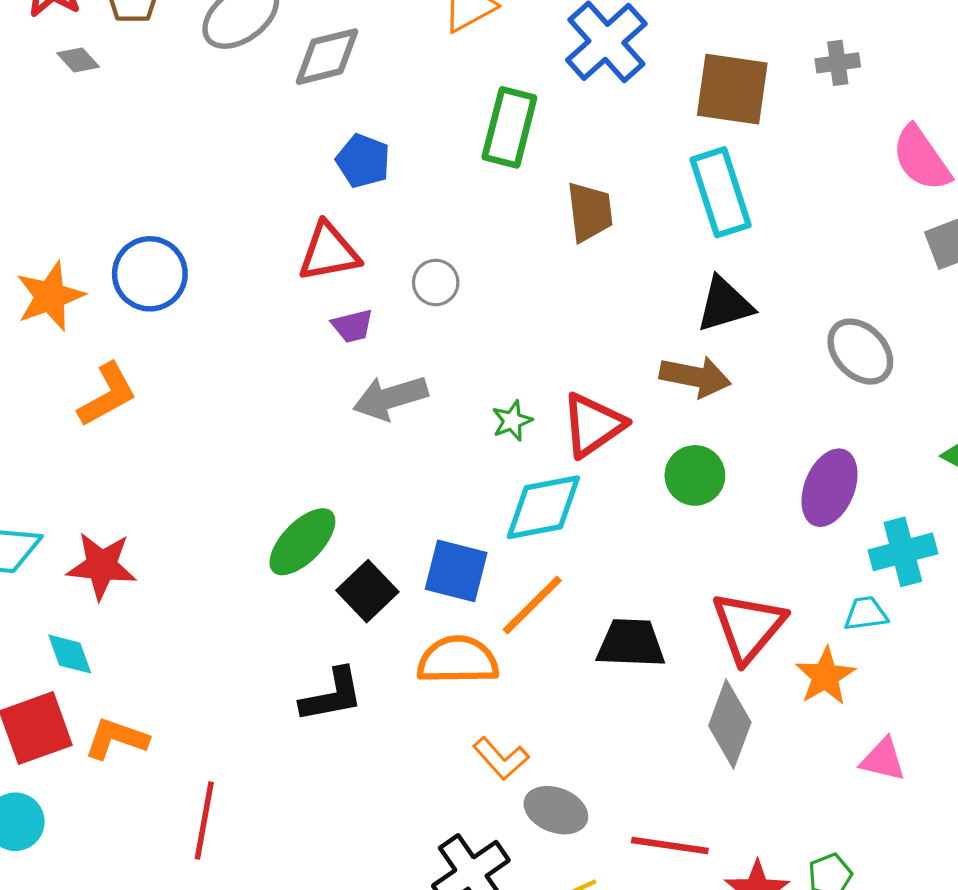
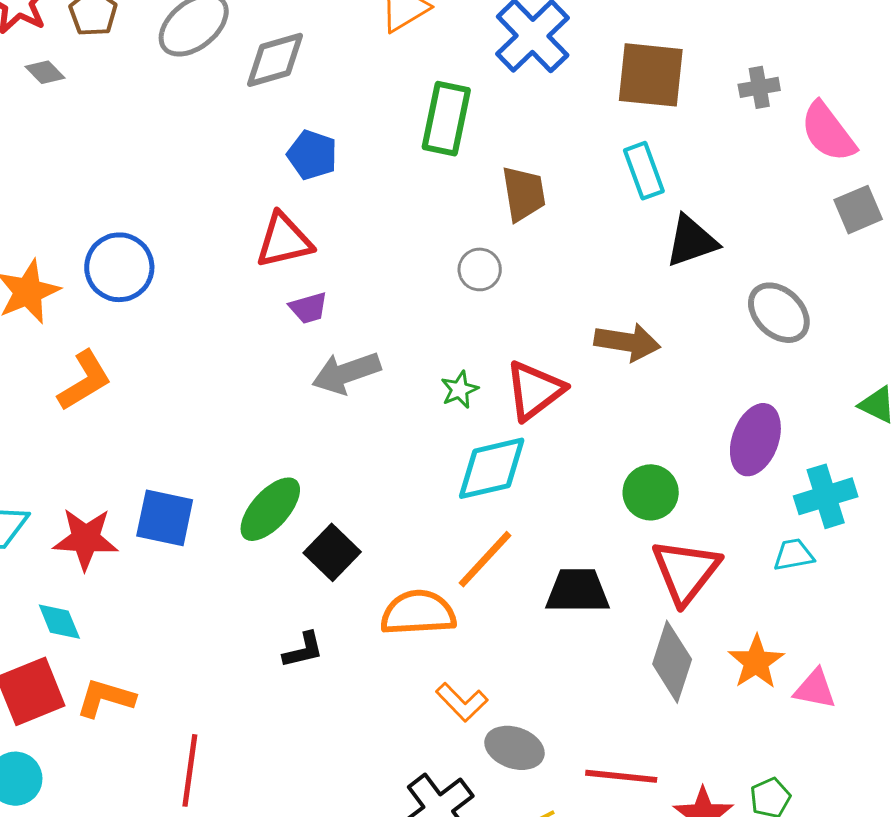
gray cross: (838, 63) -> (759, 87), moved
cyan rectangle: (721, 192) -> (644, 171), size x0.7
gray circle: (436, 282) -> (480, 269), moved
black triangle: (725, 304) -> (691, 241), moved
green circle: (695, 475) -> (651, 492), moved
blue square: (456, 571) -> (165, 518), moved
orange star: (825, 676) -> (756, 662), moved
black L-shape: (332, 695) -> (303, 650), size x0.7

